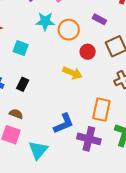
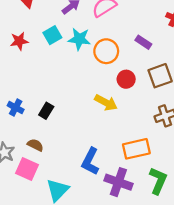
cyan square: (21, 48) -> (52, 35), moved, turned 35
orange rectangle: (101, 110) -> (136, 149), turned 60
blue L-shape: (64, 124) -> (90, 161), turned 135

